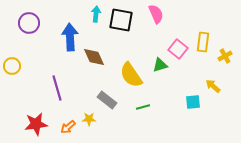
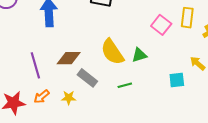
brown diamond: (94, 57) -> (69, 58), moved, turned -65
green triangle: (160, 65) -> (139, 55), moved
orange arrow: (68, 127) -> (42, 97), moved

